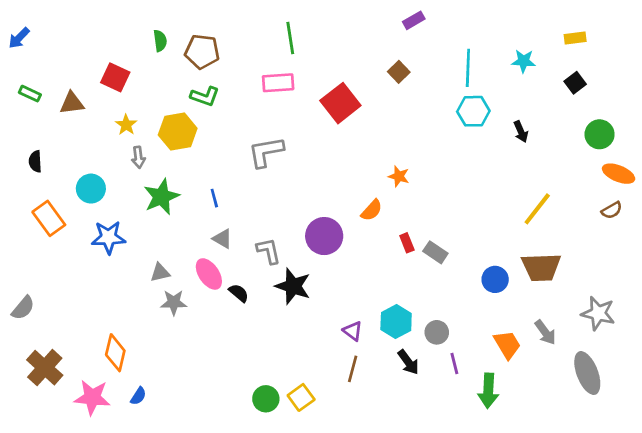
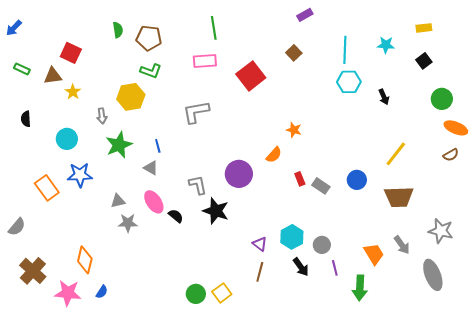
red square: (115, 77) -> (71, 53), moved
yellow star: (126, 125) -> (73, 92), moved
orange rectangle: (49, 218) -> (47, 188), moved
gray triangle: (222, 239) -> (151, 168), moved
blue circle: (495, 279) -> (357, 180), moved

